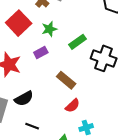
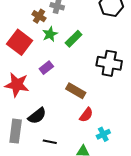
green star: (49, 29) -> (50, 34), moved
green rectangle: (78, 42) -> (74, 39), moved

